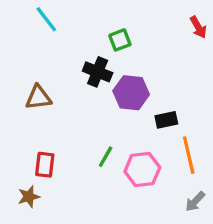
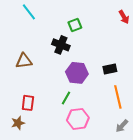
purple hexagon: (131, 93) -> (77, 73), moved
black rectangle: (166, 120) -> (110, 69), moved
pink hexagon: (142, 169) -> (78, 119), moved

